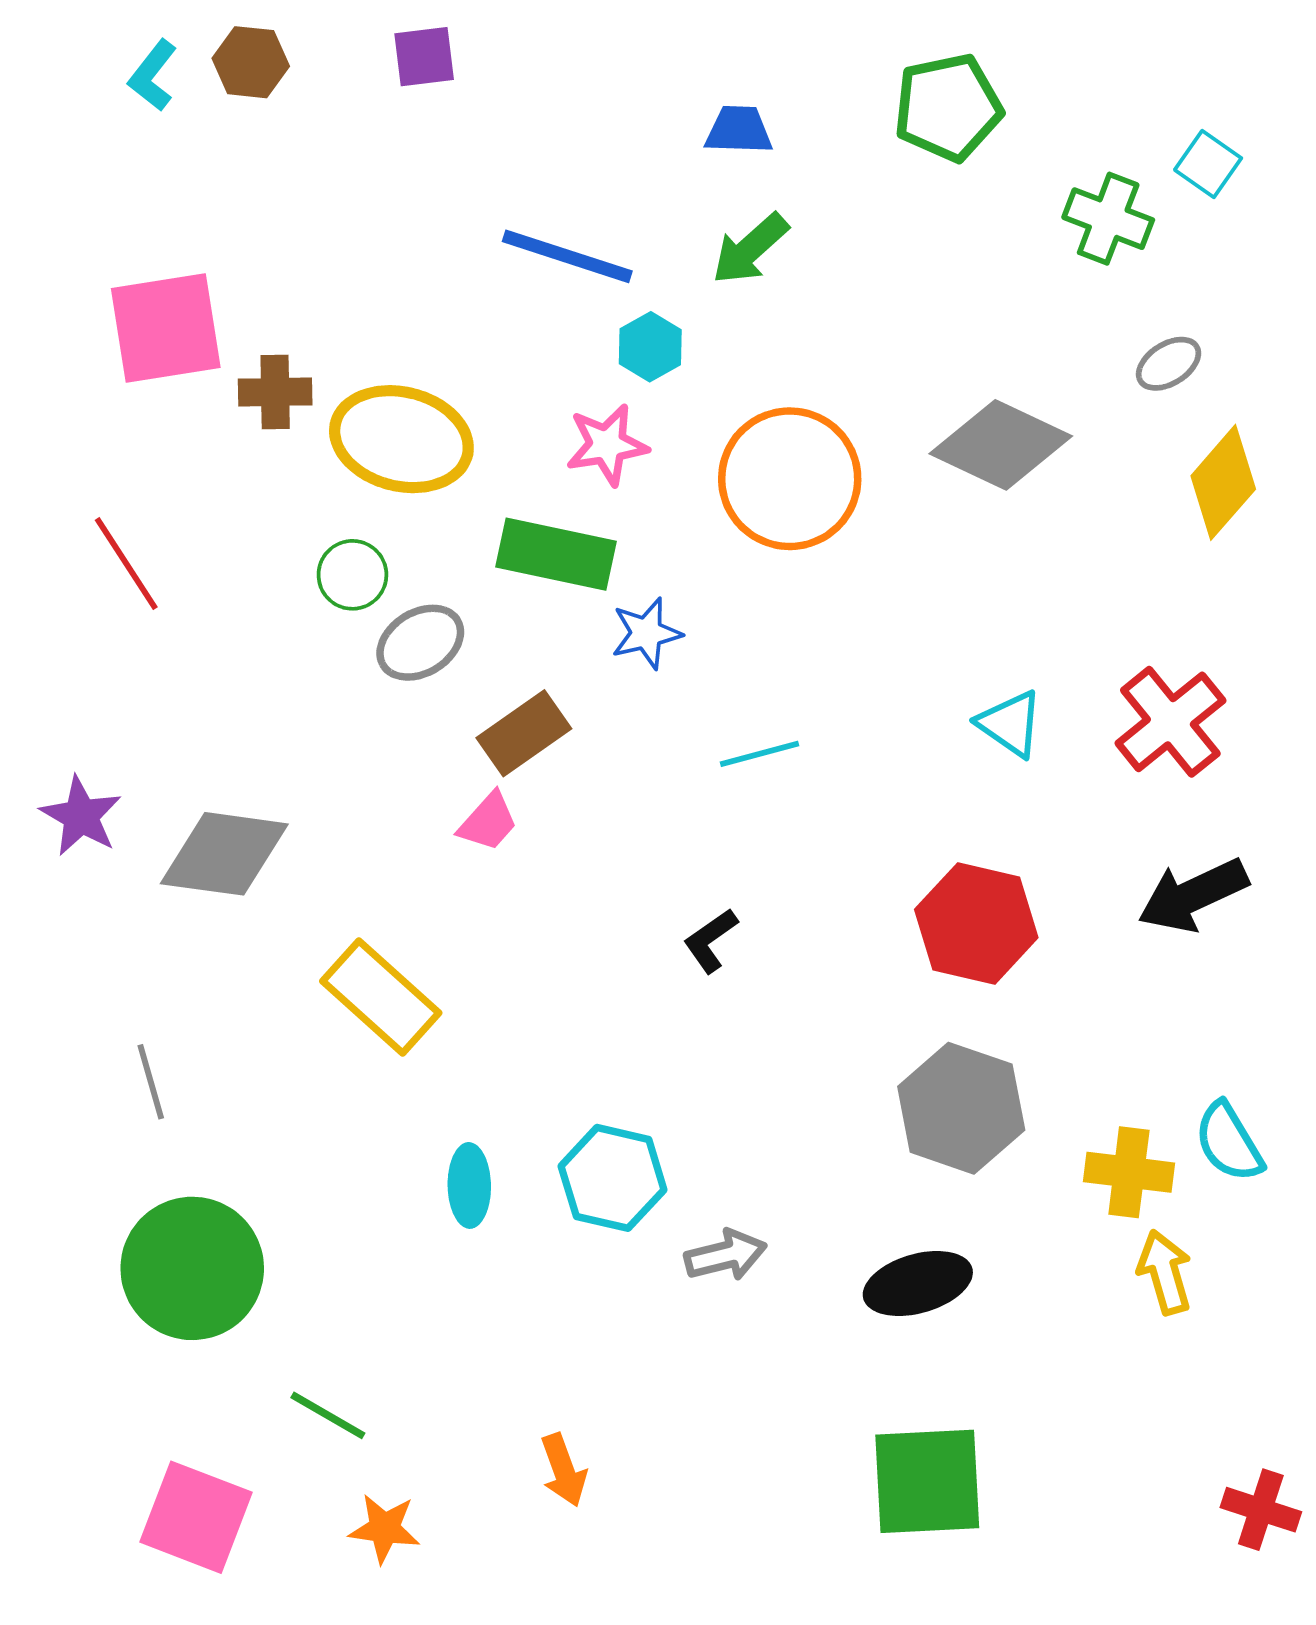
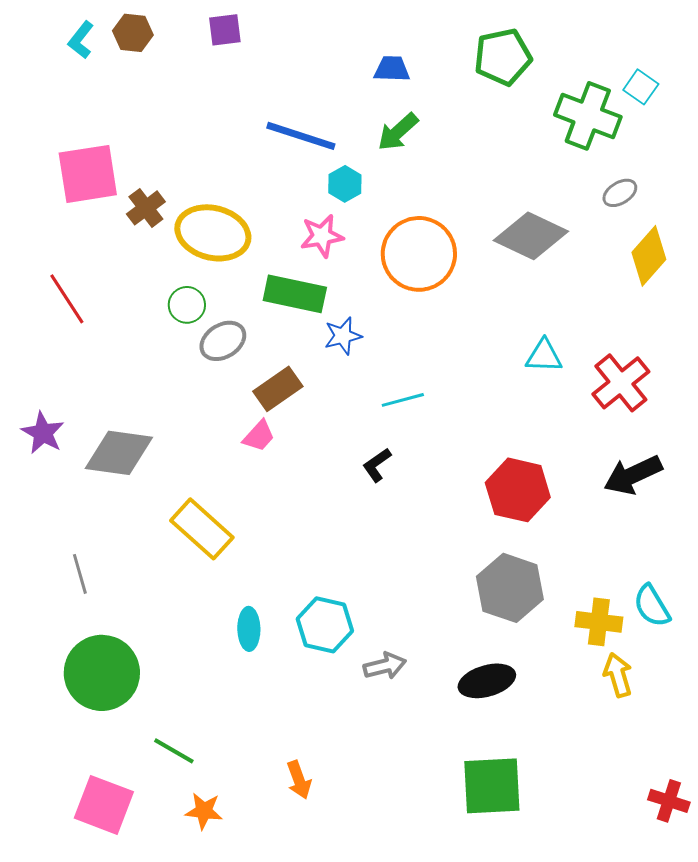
green cross: (1108, 219) -> (588, 116), size x1.4
brown cross: (275, 392) -> (146, 208), turned -36
cyan triangle: (1010, 724) -> (544, 356), moved, turned -33
black L-shape: (711, 940) -> (377, 465), moved

